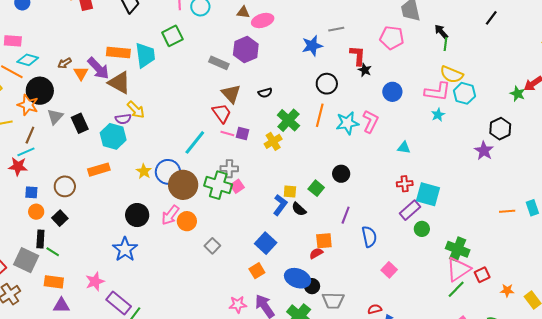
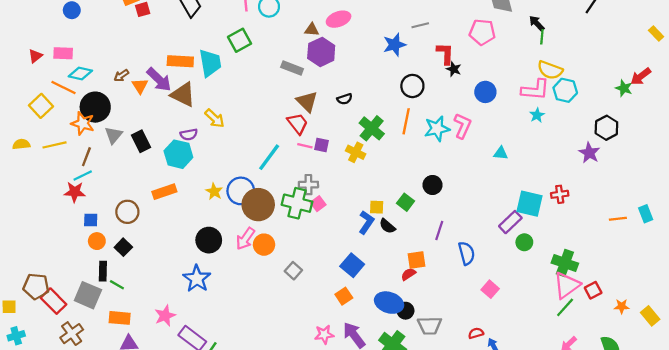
brown triangle: (243, 12) -> (312, 30), moved
yellow arrow: (136, 110) -> (215, 118), moved
yellow cross: (273, 141) -> (356, 152), turned -30
red cross: (405, 184) -> (560, 194), moved

